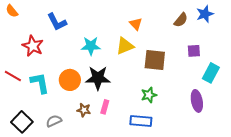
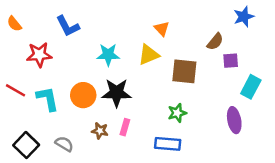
orange semicircle: (12, 11) -> (14, 24), moved
brown semicircle: (181, 20) -> (215, 42), moved
red star: (33, 46) -> (39, 55), turned -30
gray semicircle: (54, 121) -> (64, 144), turned 56

